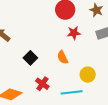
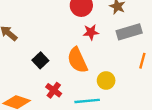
orange semicircle: (63, 57) -> (77, 60), size x1.6

